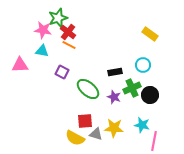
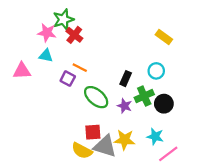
orange line: (69, 45) -> (80, 68), moved
black rectangle: (115, 72) -> (126, 79), turned -56
gray triangle: (96, 134) -> (105, 146), size x1.6
pink line: (154, 141) -> (168, 154), turned 42

